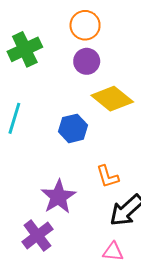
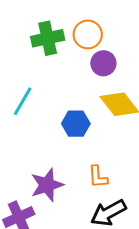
orange circle: (85, 25) -> (88, 34), moved

